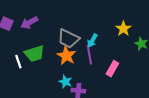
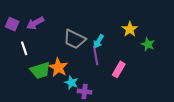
green trapezoid: (34, 54) -> (40, 70), moved
orange star: (66, 56) -> (58, 67), moved
white line: (18, 62) -> (24, 48), moved

